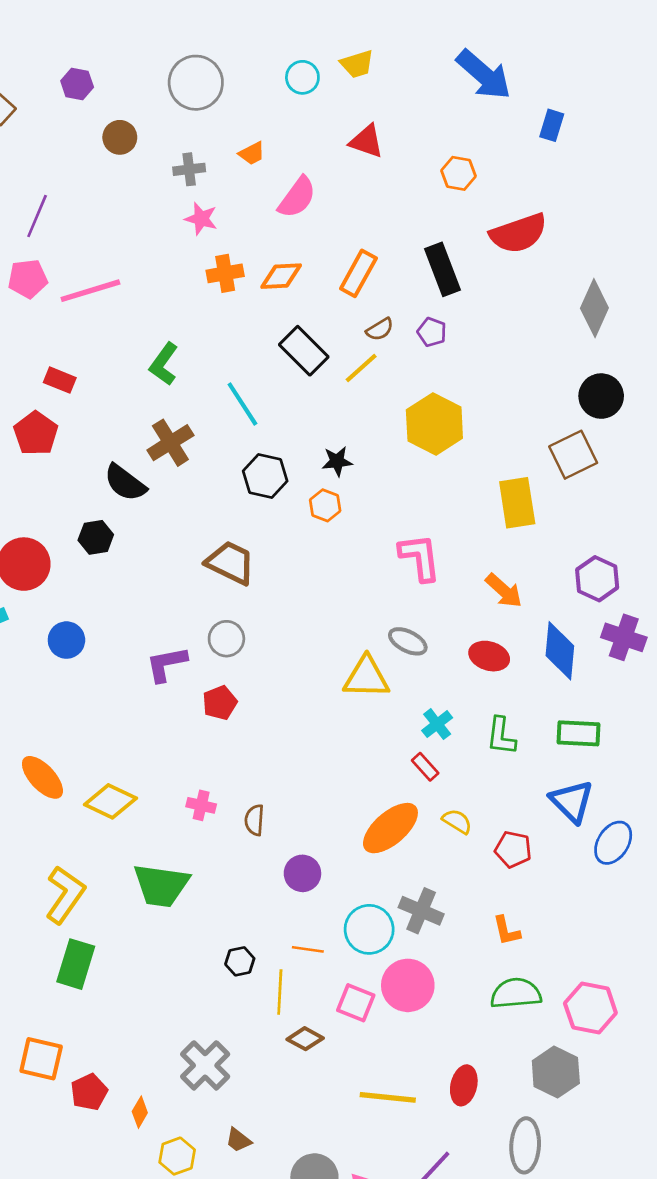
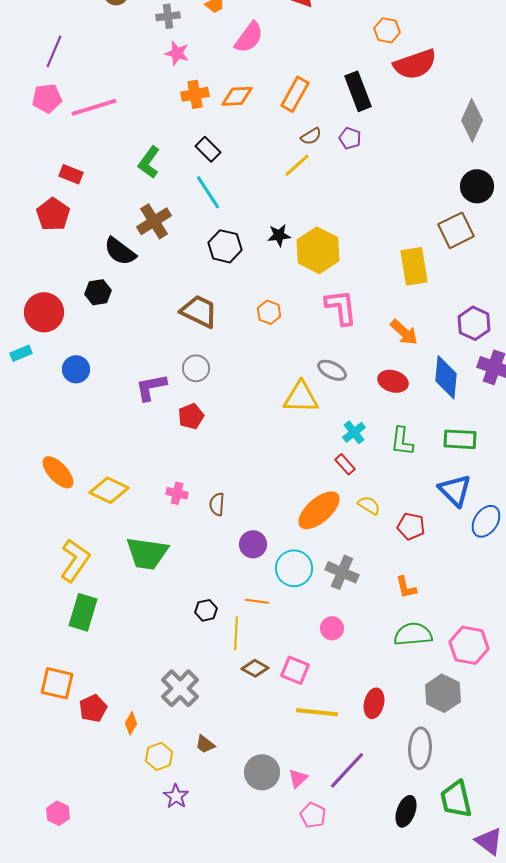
orange hexagon: (458, 173) -> (387, 30), moved
black rectangle: (304, 351) -> (208, 149), moved, size x0.7
yellow hexagon: (434, 424) -> (318, 250), moved
orange hexagon: (325, 505) -> (269, 312), moved
cyan circle: (369, 929) -> (294, 568), moved
pink circle: (408, 985) -> (332, 628), size x0.6
pink square: (356, 1003) -> (295, 670), moved

